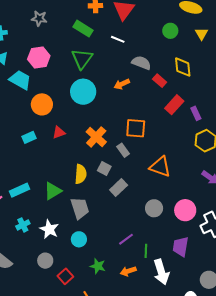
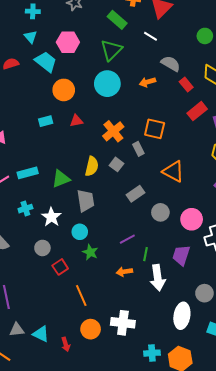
gray rectangle: (119, 188) -> (135, 194), moved
green star: (98, 266) -> (90, 252), moved

